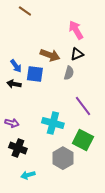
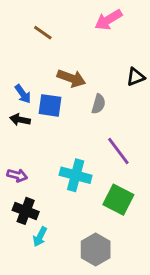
brown line: (25, 11) -> (43, 33), moved
pink arrow: (76, 30) -> (108, 20), moved, turned -90
black triangle: (77, 54) -> (136, 77), moved
gray hexagon: (63, 158) -> (96, 249), moved
cyan arrow: (28, 175) -> (40, 237), moved, turned -48

